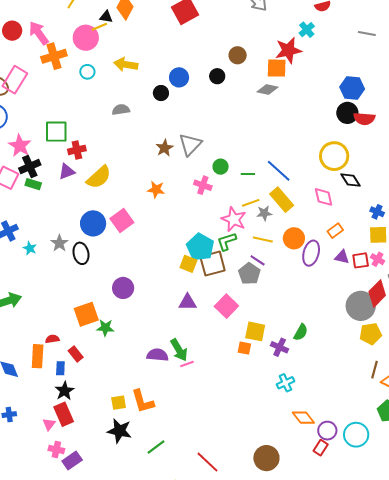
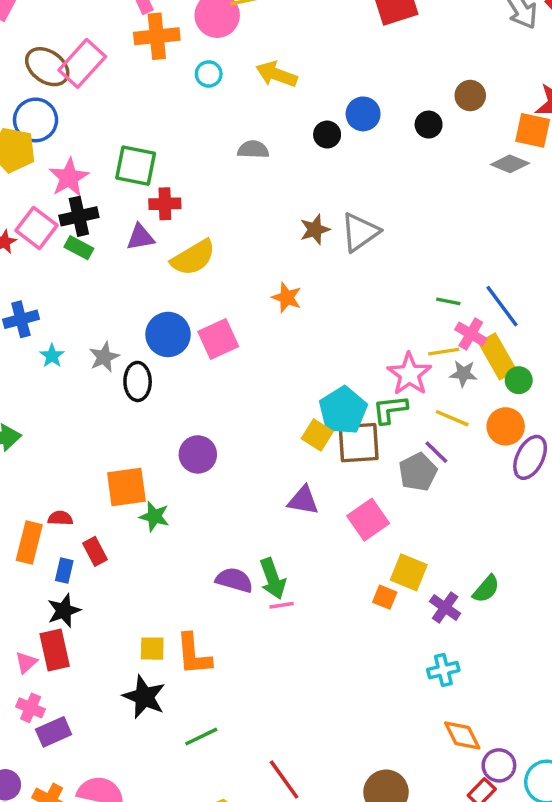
green circle: (221, 167) -> (519, 380), moved
pink cross: (203, 185) -> (471, 334), moved

